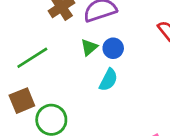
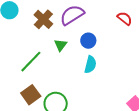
green triangle: (89, 47) -> (61, 45), moved

